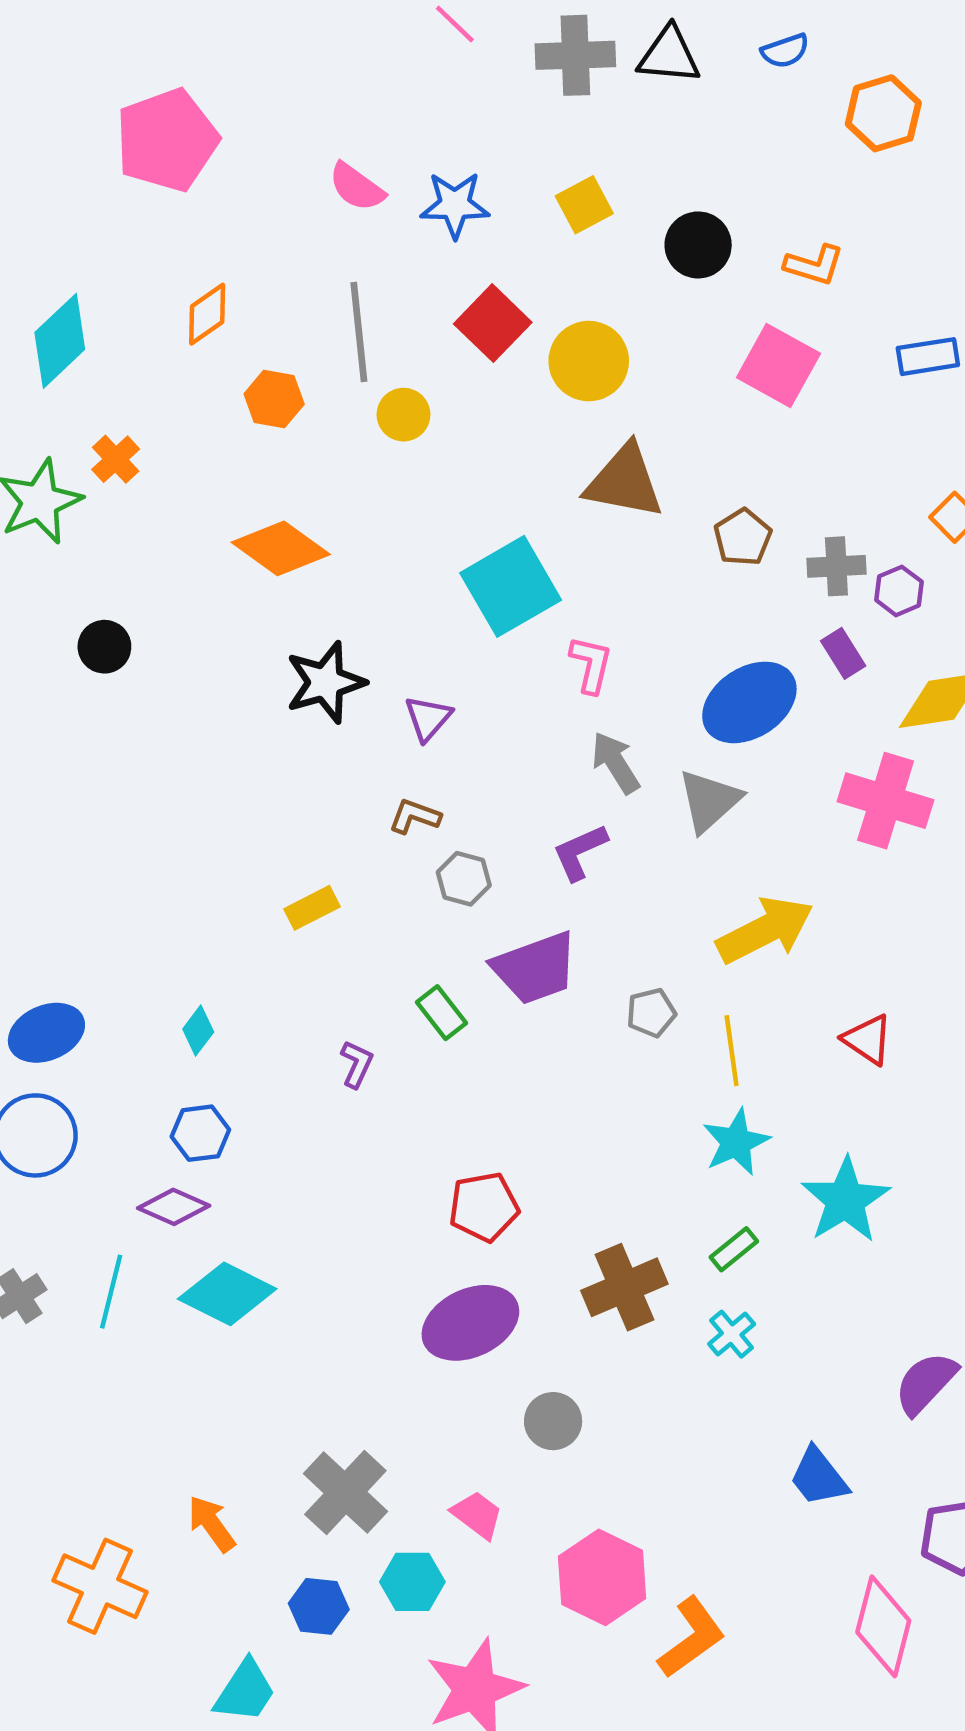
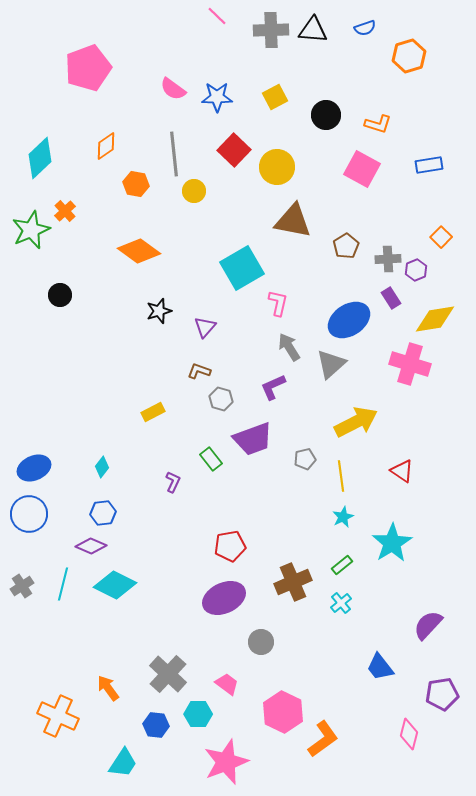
black star: (325, 682) -> (159, 311), size x0.7
cyan star: (736, 1142) -> (343, 517), size x0.7
pink diamond: (883, 1626) -> (409, 734), size x0.7

